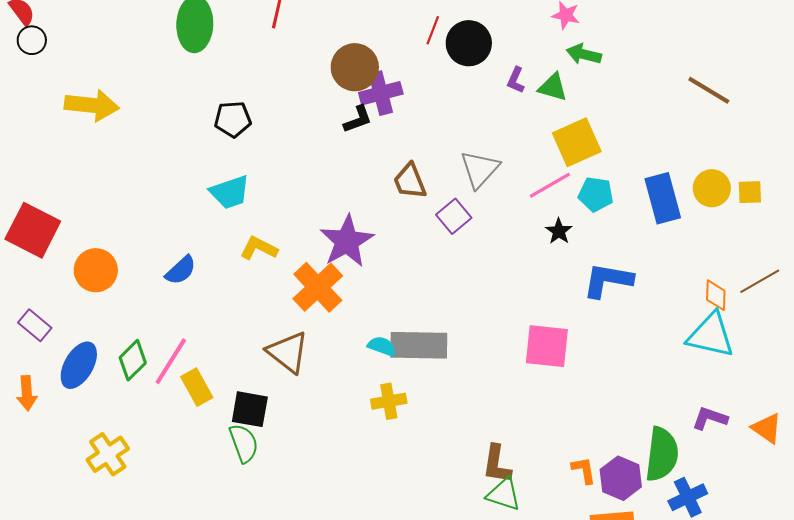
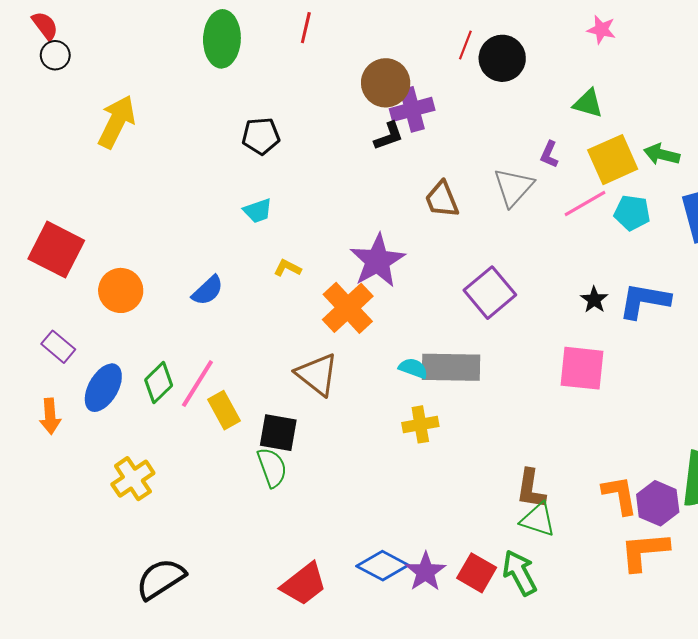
green arrow: (584, 54) -> (662, 154), moved
purple L-shape: (516, 80) -> (549, 154), moved
yellow arrow: (92, 105) -> (117, 122), turned -70
cyan trapezoid: (230, 192) -> (258, 211), size x0.7
purple square: (454, 216) -> (490, 293), moved, size x1.4
black star: (559, 231) -> (594, 300), moved
yellow L-shape: (259, 248) -> (287, 268), size x0.7
orange L-shape: (584, 470) -> (620, 495), size x1.4

